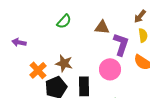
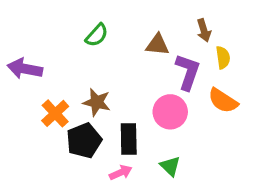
brown arrow: (140, 16) -> (204, 30), moved, turned -56
purple arrow: (19, 42) -> (25, 69), size x1.5

